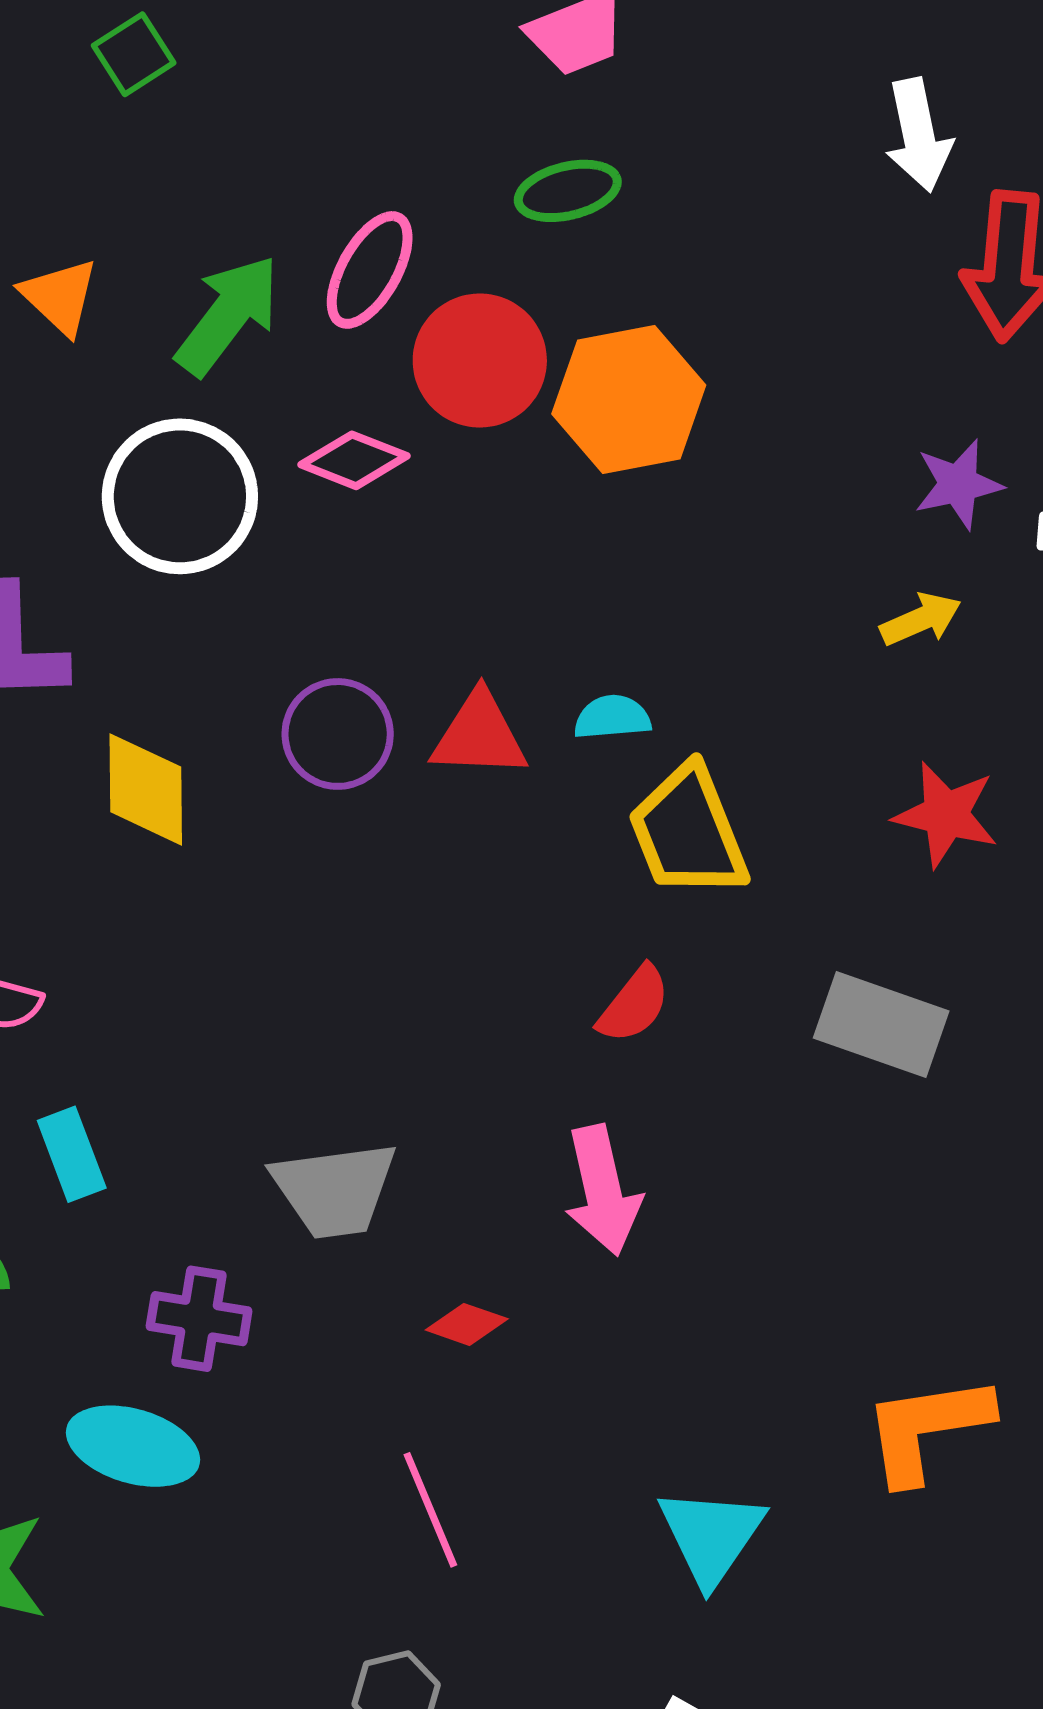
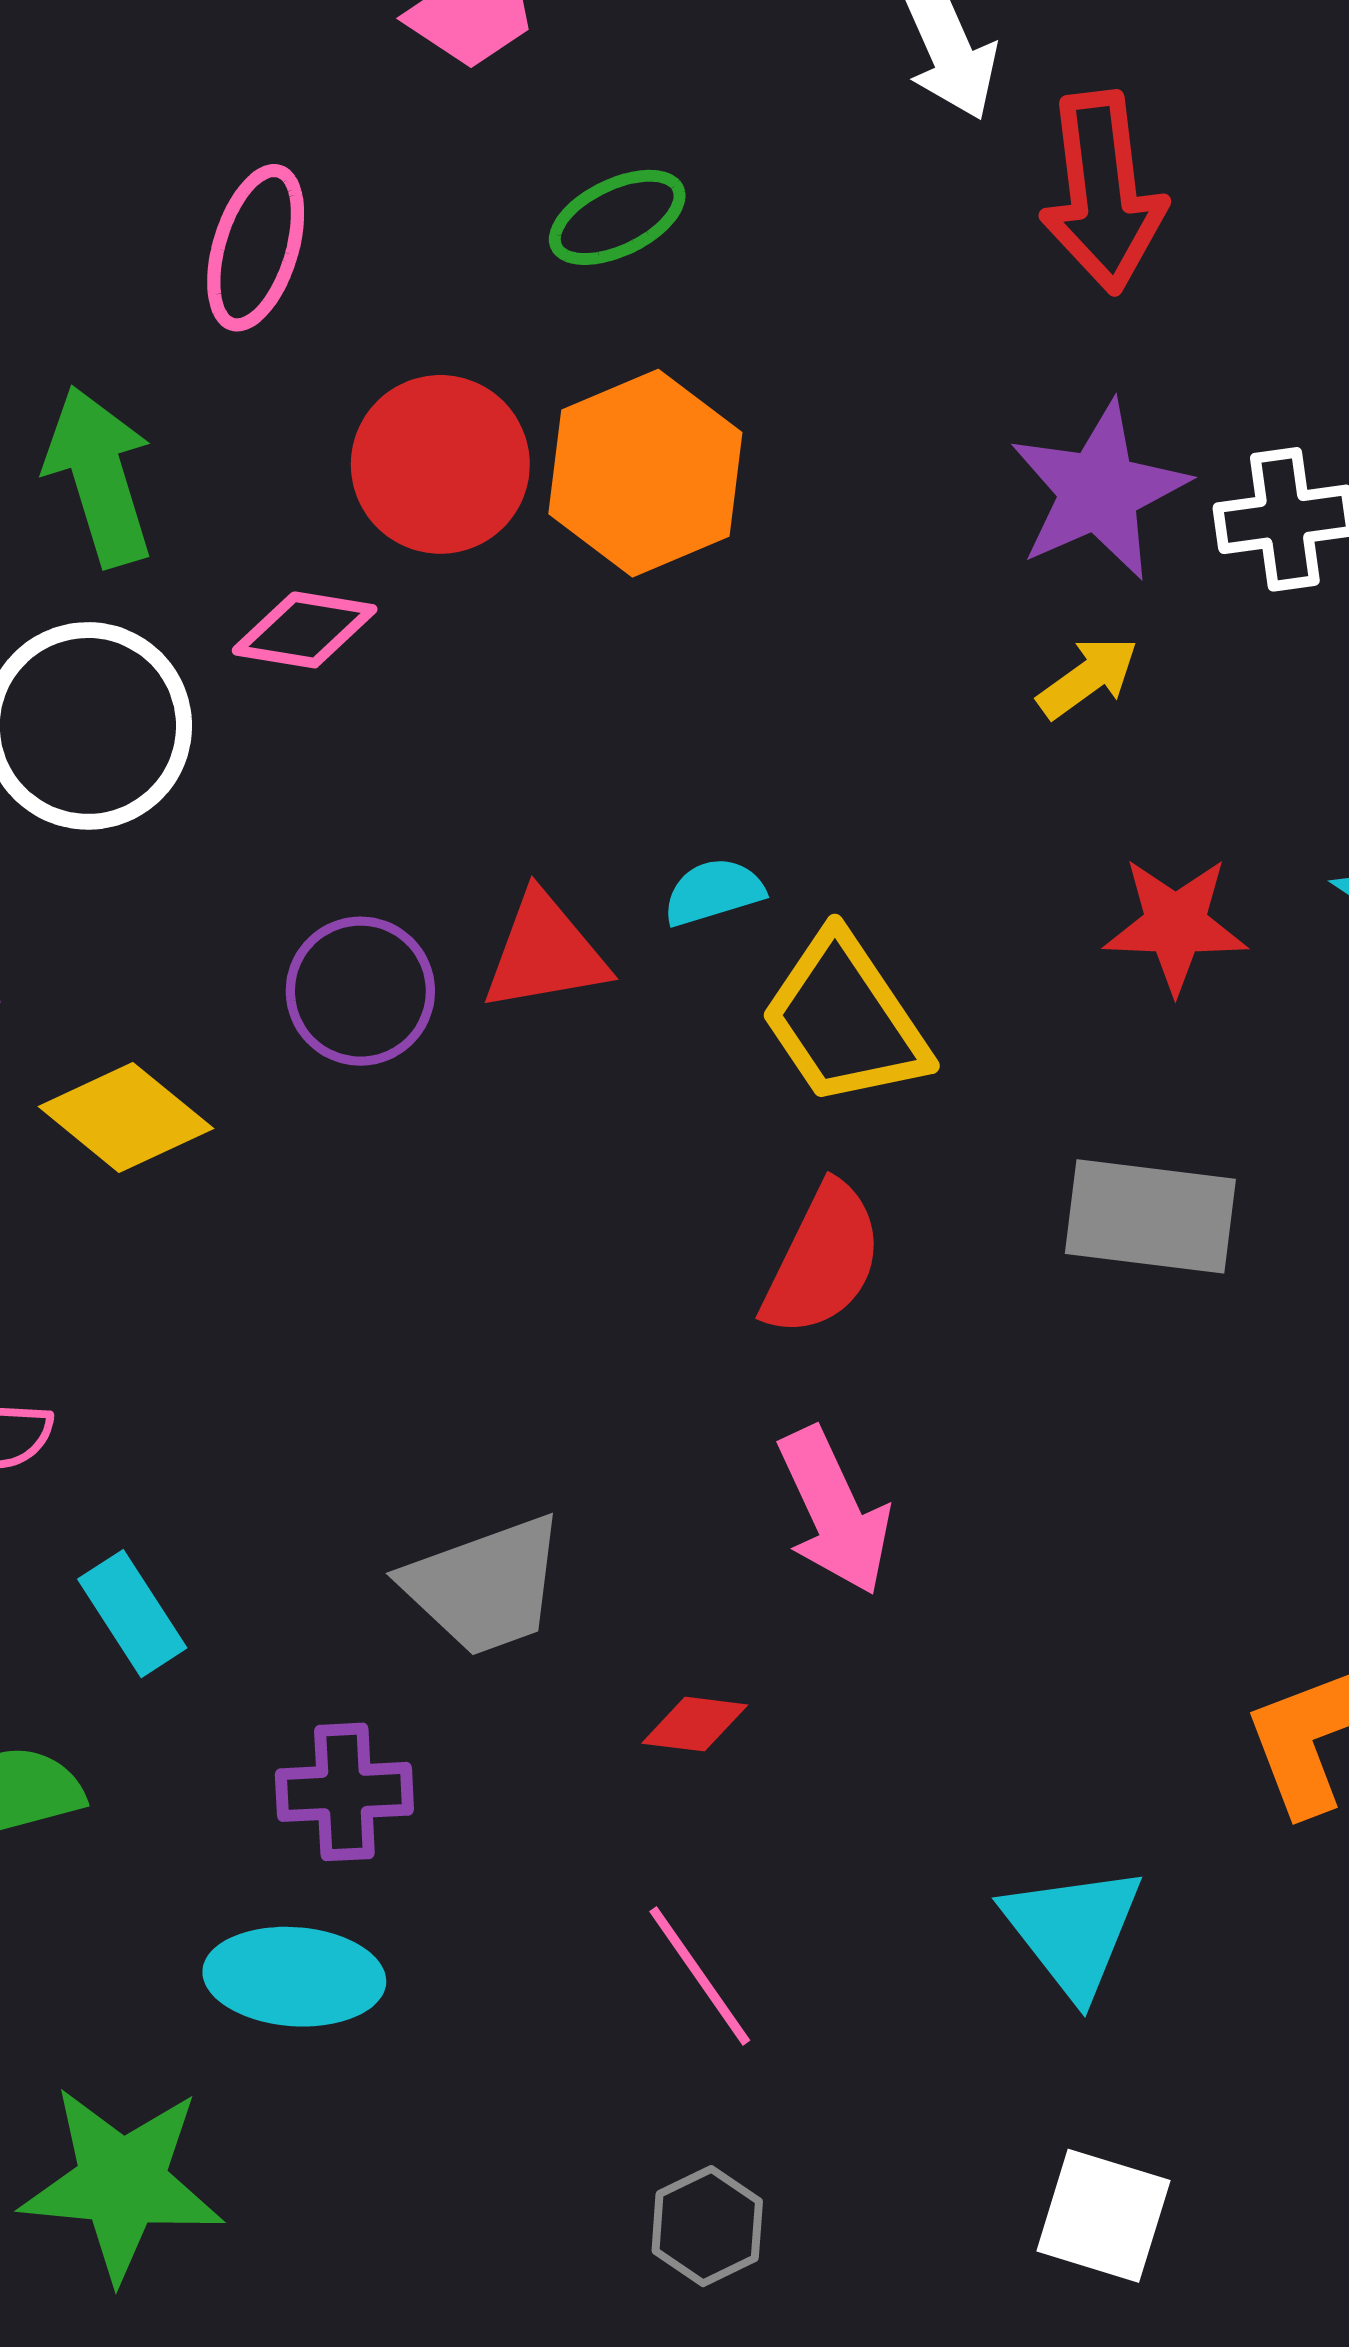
green ellipse: (568, 191) -> (617, 217), moved
pink ellipse: (370, 270) -> (256, 248), moved
green arrow: (228, 315) -> (99, 476), turned -42
purple star: (958, 484) -> (1099, 491), size x1.5
yellow diamond: (146, 789) -> (126, 1117), turned -38
red semicircle: (634, 1005) -> (823, 1260), size x1.4

